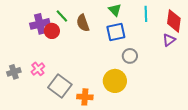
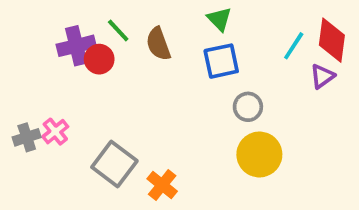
cyan line: (146, 14) -> (294, 46), moved, turned 35
pink cross: (38, 69) -> (55, 132), moved
yellow circle: (115, 81) -> (259, 154), moved
orange cross: (85, 97) -> (162, 185), turned 35

